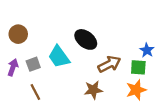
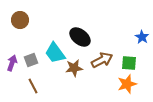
brown circle: (18, 34) -> (20, 20), moved
blue star: (147, 50) -> (142, 37), moved
brown star: (93, 90) -> (74, 68), moved

